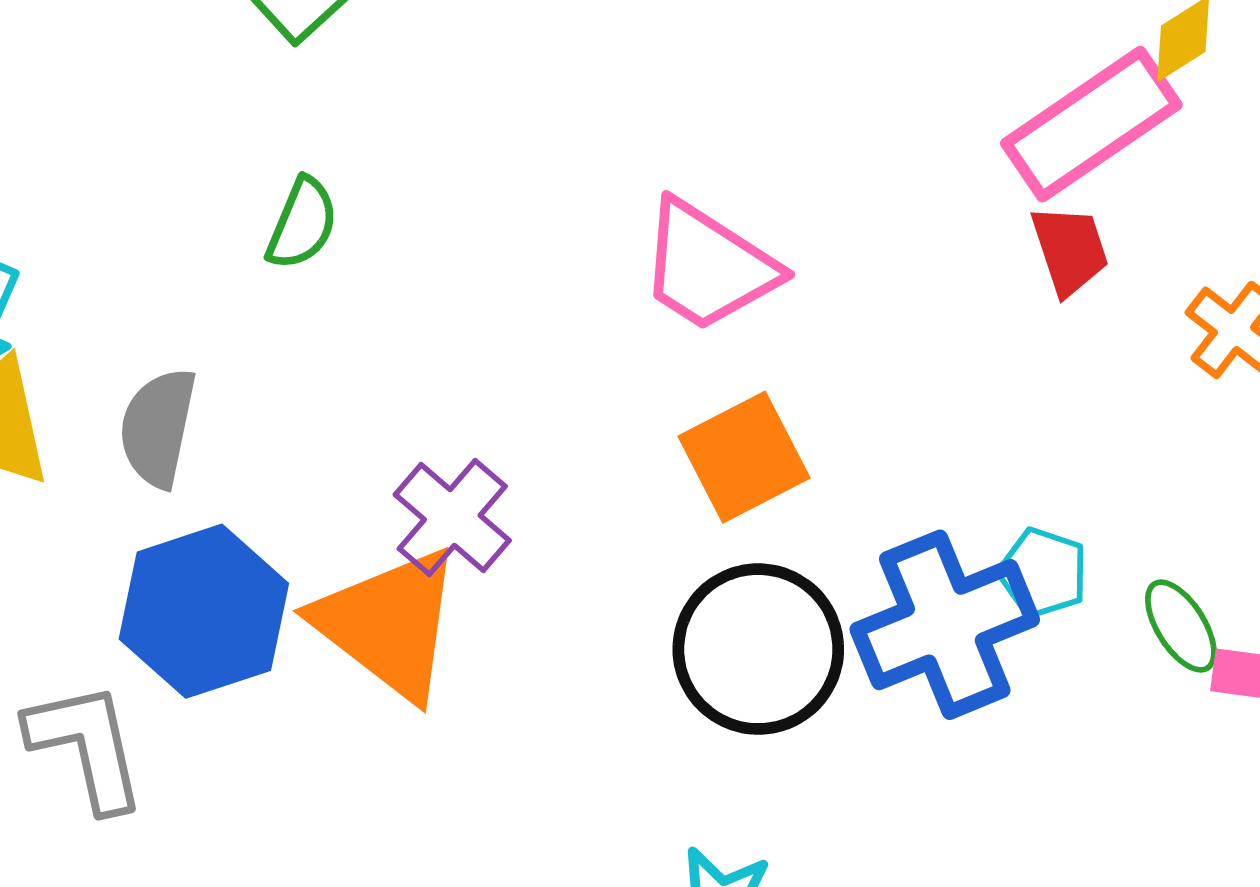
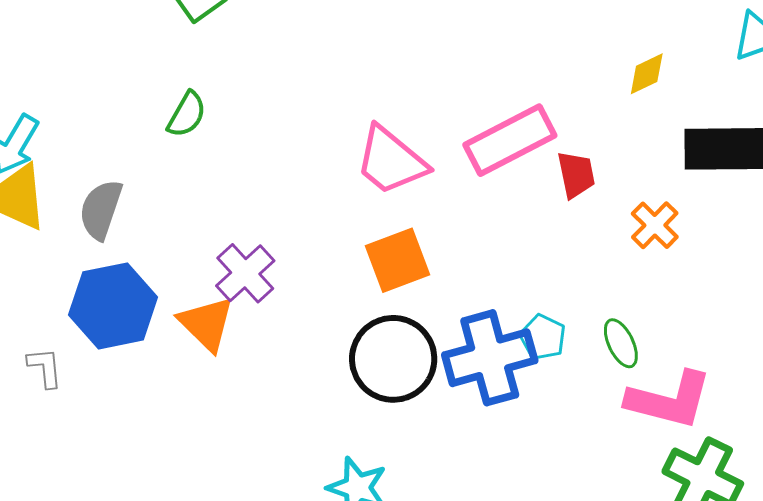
pink rectangle: (1091, 124) -> (510, 140), moved
orange triangle: (389, 624) -> (206, 324), size x0.7
green ellipse: (1181, 626) -> (621, 343), moved
gray L-shape: (86, 746) -> (45, 368), size x0.6

